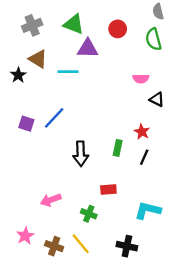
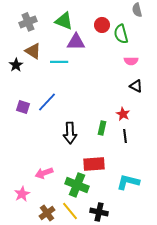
green semicircle: (153, 39) -> (121, 34), moved
pink semicircle: (141, 79) -> (131, 61), moved
black line: (144, 157) -> (125, 136), turned -32
red rectangle: (108, 189) -> (94, 164), size x1.5
green cross: (89, 214) -> (77, 185), size x1.6
pink star: (25, 236) -> (22, 194), moved
brown cross: (54, 246) -> (47, 213), turned 35
black cross: (127, 246) -> (99, 212), moved

